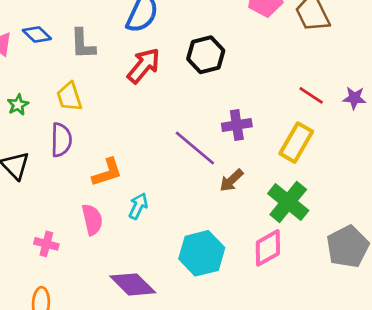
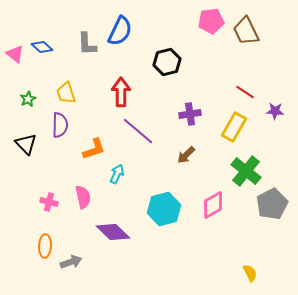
gray L-shape: (83, 44) -> (87, 44), moved
red arrow: (144, 66) -> (121, 92), moved, turned -40
purple star: (354, 98) -> (275, 111), moved
purple line: (195, 148) -> (138, 131), moved
green cross: (288, 202) -> (246, 171), moved
pink semicircle: (92, 220) -> (83, 197), moved

